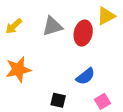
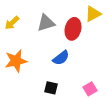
blue semicircle: (85, 76) -> (61, 58), moved

